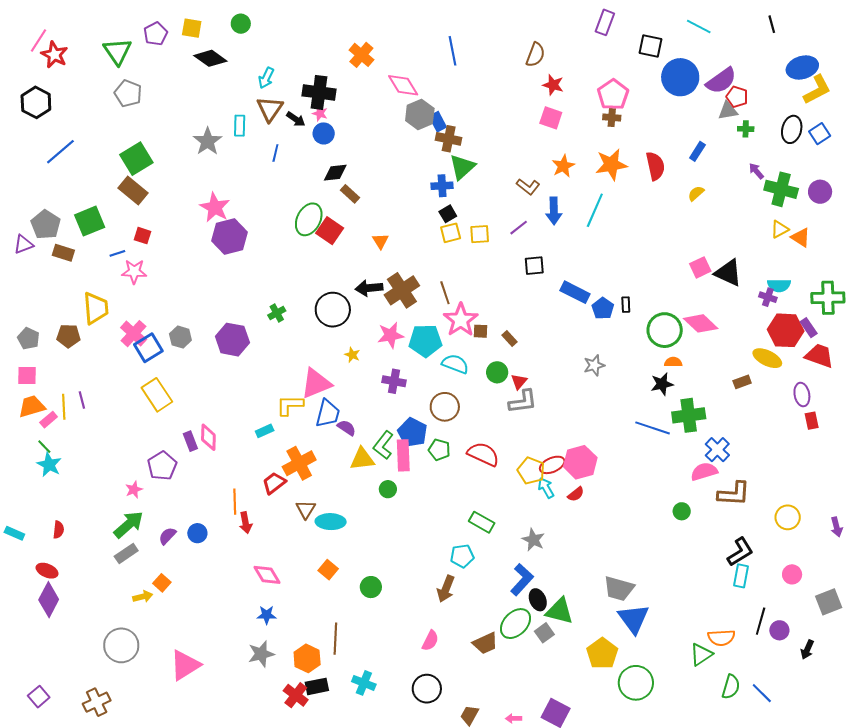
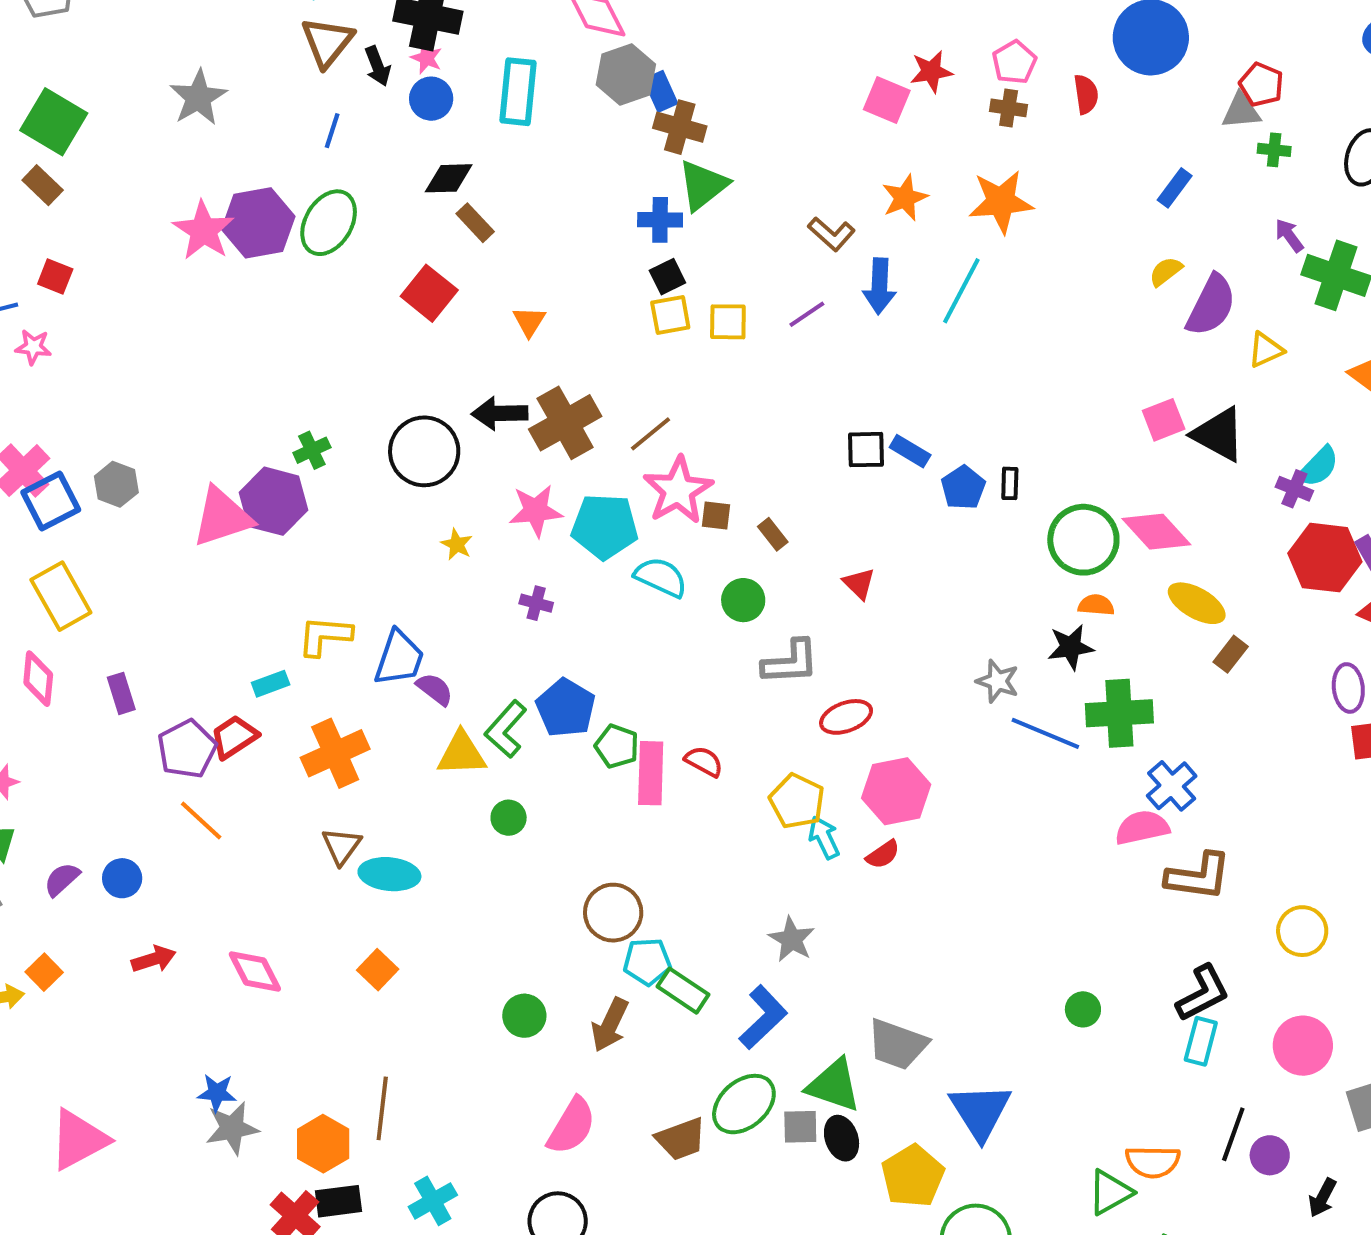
purple semicircle: (721, 81) -> (1211, 305), moved, turned -32
red star: (553, 85) -> (931, 71), moved, turned -30
pink pentagon: (613, 95) -> (1014, 62), size x0.7
black arrow: (296, 119) -> (378, 66), turned 30
cyan rectangle: (240, 126) -> (518, 92), moved, size x1.5
green square: (136, 159) -> (54, 122), turned -32
red semicircle: (655, 166) -> (1086, 94), moved, size x0.7
brown rectangle: (133, 191) -> (43, 185), size x0.7
green ellipse: (309, 219) -> (329, 223), moved
yellow triangle: (780, 229) -> (1266, 350), moved
purple hexagon: (230, 237) -> (258, 223), moved
black square: (534, 266) -> (866, 450), moved
pink star: (134, 272) -> (33, 347), size x0.7
cyan semicircle: (779, 285) -> (1318, 467), turned -50
blue rectangle: (575, 292) -> (910, 451), size x0.7
brown line: (445, 293) -> (650, 434), turned 65
purple hexagon: (232, 340) -> (274, 501), moved
yellow ellipse: (767, 358) -> (1197, 603), moved
gray star: (594, 365) -> (998, 681), moved, turned 30
purple cross: (394, 381) -> (536, 603), size x0.7
red triangle: (519, 382) -> (859, 583), moved, turned -30
brown rectangle: (742, 382) -> (1231, 654), turned -36
pink triangle: (316, 383) -> (222, 517), moved
brown circle: (445, 407) -> (613, 913), moved
pink diamond: (208, 437) -> (38, 679), moved
red semicircle: (483, 454) -> (704, 761), size x0.6
pink rectangle: (403, 455) -> (651, 773), moved
red ellipse: (552, 465) -> (846, 717), moved
purple pentagon: (162, 466) -> (187, 749), moved
red trapezoid: (274, 483) -> (234, 737), moved
orange line: (235, 502) -> (201, 820), turned -50
green circle: (682, 511) -> (1083, 1009), moved
green rectangle: (482, 522) -> (683, 991), moved
red arrow: (246, 523) -> (154, 959), moved, turned -100
pink circle: (792, 574) -> (1303, 1046), size x1.5
green circle: (371, 587) -> (524, 1016), moved
gray trapezoid: (619, 589) -> (897, 1044), moved
black ellipse: (538, 600) -> (842, 1138), moved
blue star: (267, 615) -> (217, 1093), moved
gray square: (544, 633) -> (800, 1127), turned 30
pink semicircle: (430, 641) -> (572, 1126), size x1.4
cyan cross: (364, 683) -> (433, 1201), turned 35

